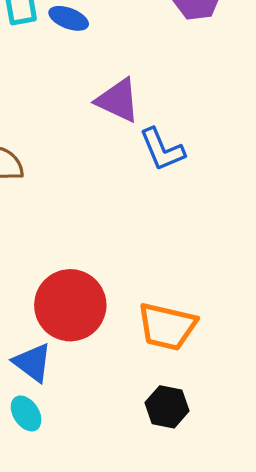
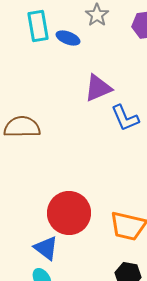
purple triangle: (118, 100) -> (98, 88), turned -48

